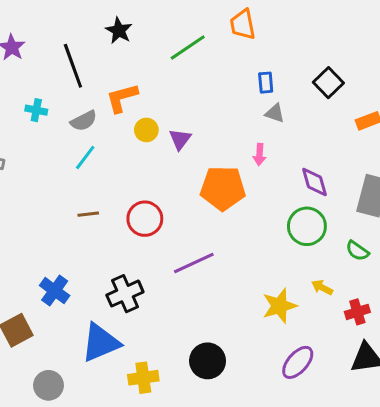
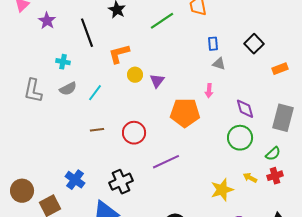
gray semicircle: (84, 121) -> (68, 89), moved
green semicircle: (357, 251) -> (273, 154), turned -77
red cross: (357, 312) -> (275, 176), moved

